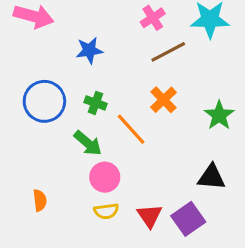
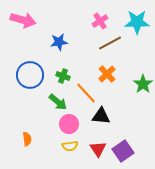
black triangle: (211, 177) -> (101, 116), moved

